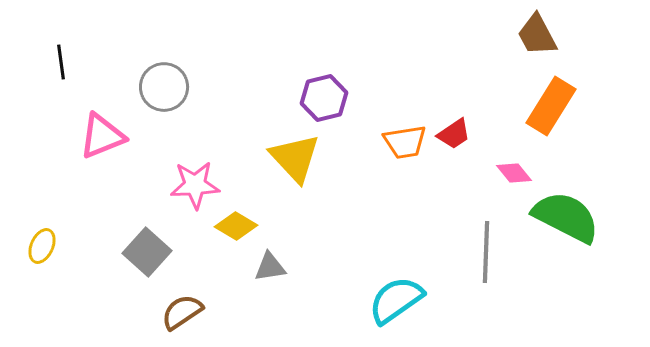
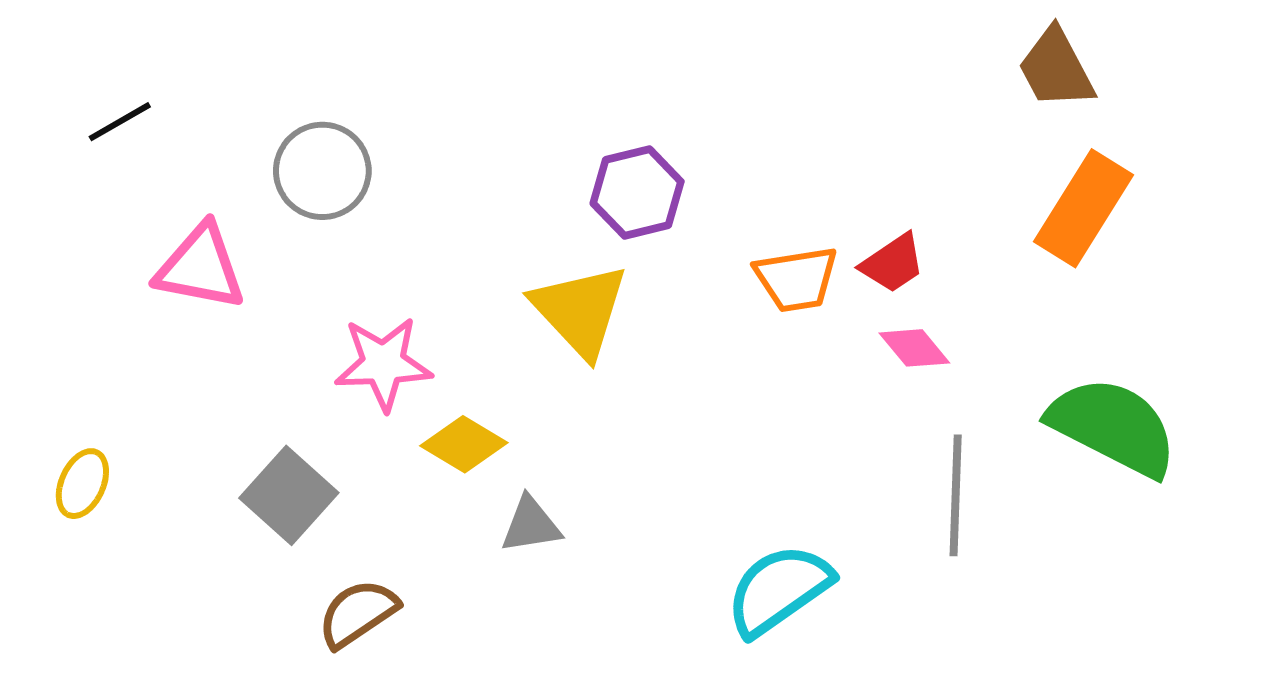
black line: (61, 62) -> (120, 122), turned 68
pink triangle: (102, 136) -> (200, 267), turned 33
pink diamond: (514, 173) -> (914, 348), moved

